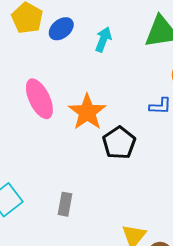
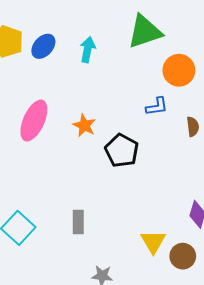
pink ellipse: (39, 99) -> (34, 121), turned 60
orange star: (87, 112) -> (84, 125), size x0.6

